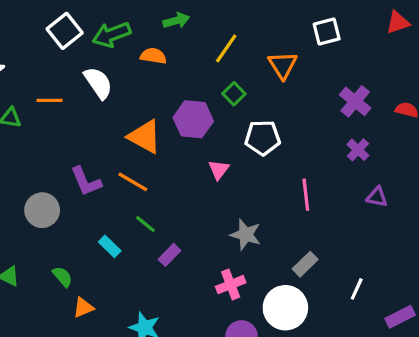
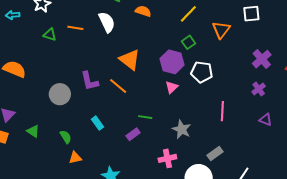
purple hexagon: (193, 119) -> (172, 62), moved
green line: (145, 224) -> (145, 117), moved, turned -40

